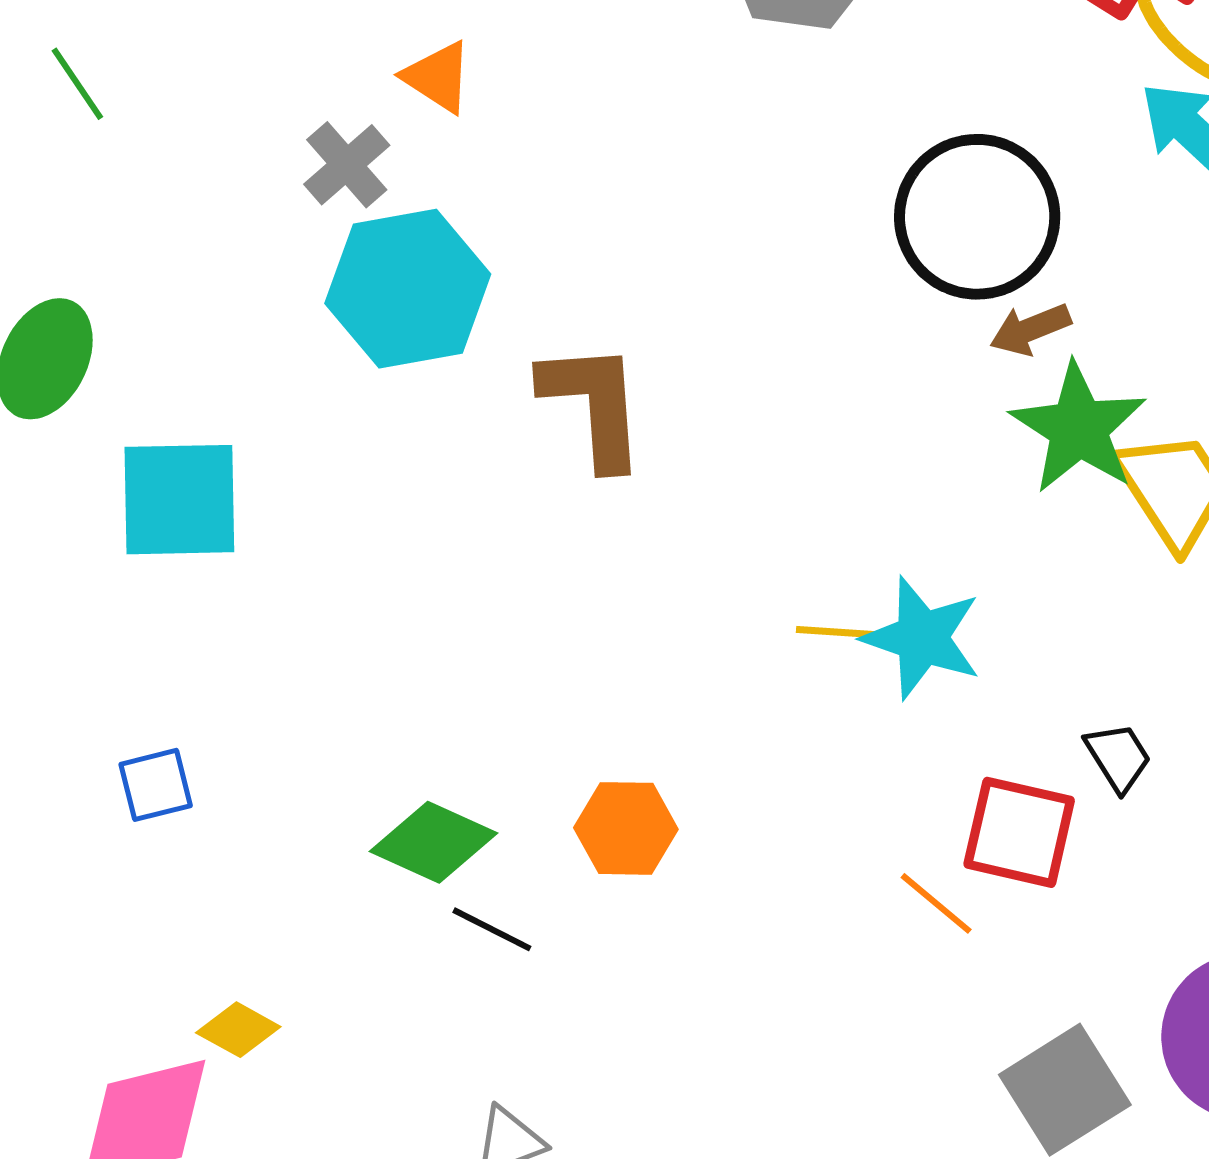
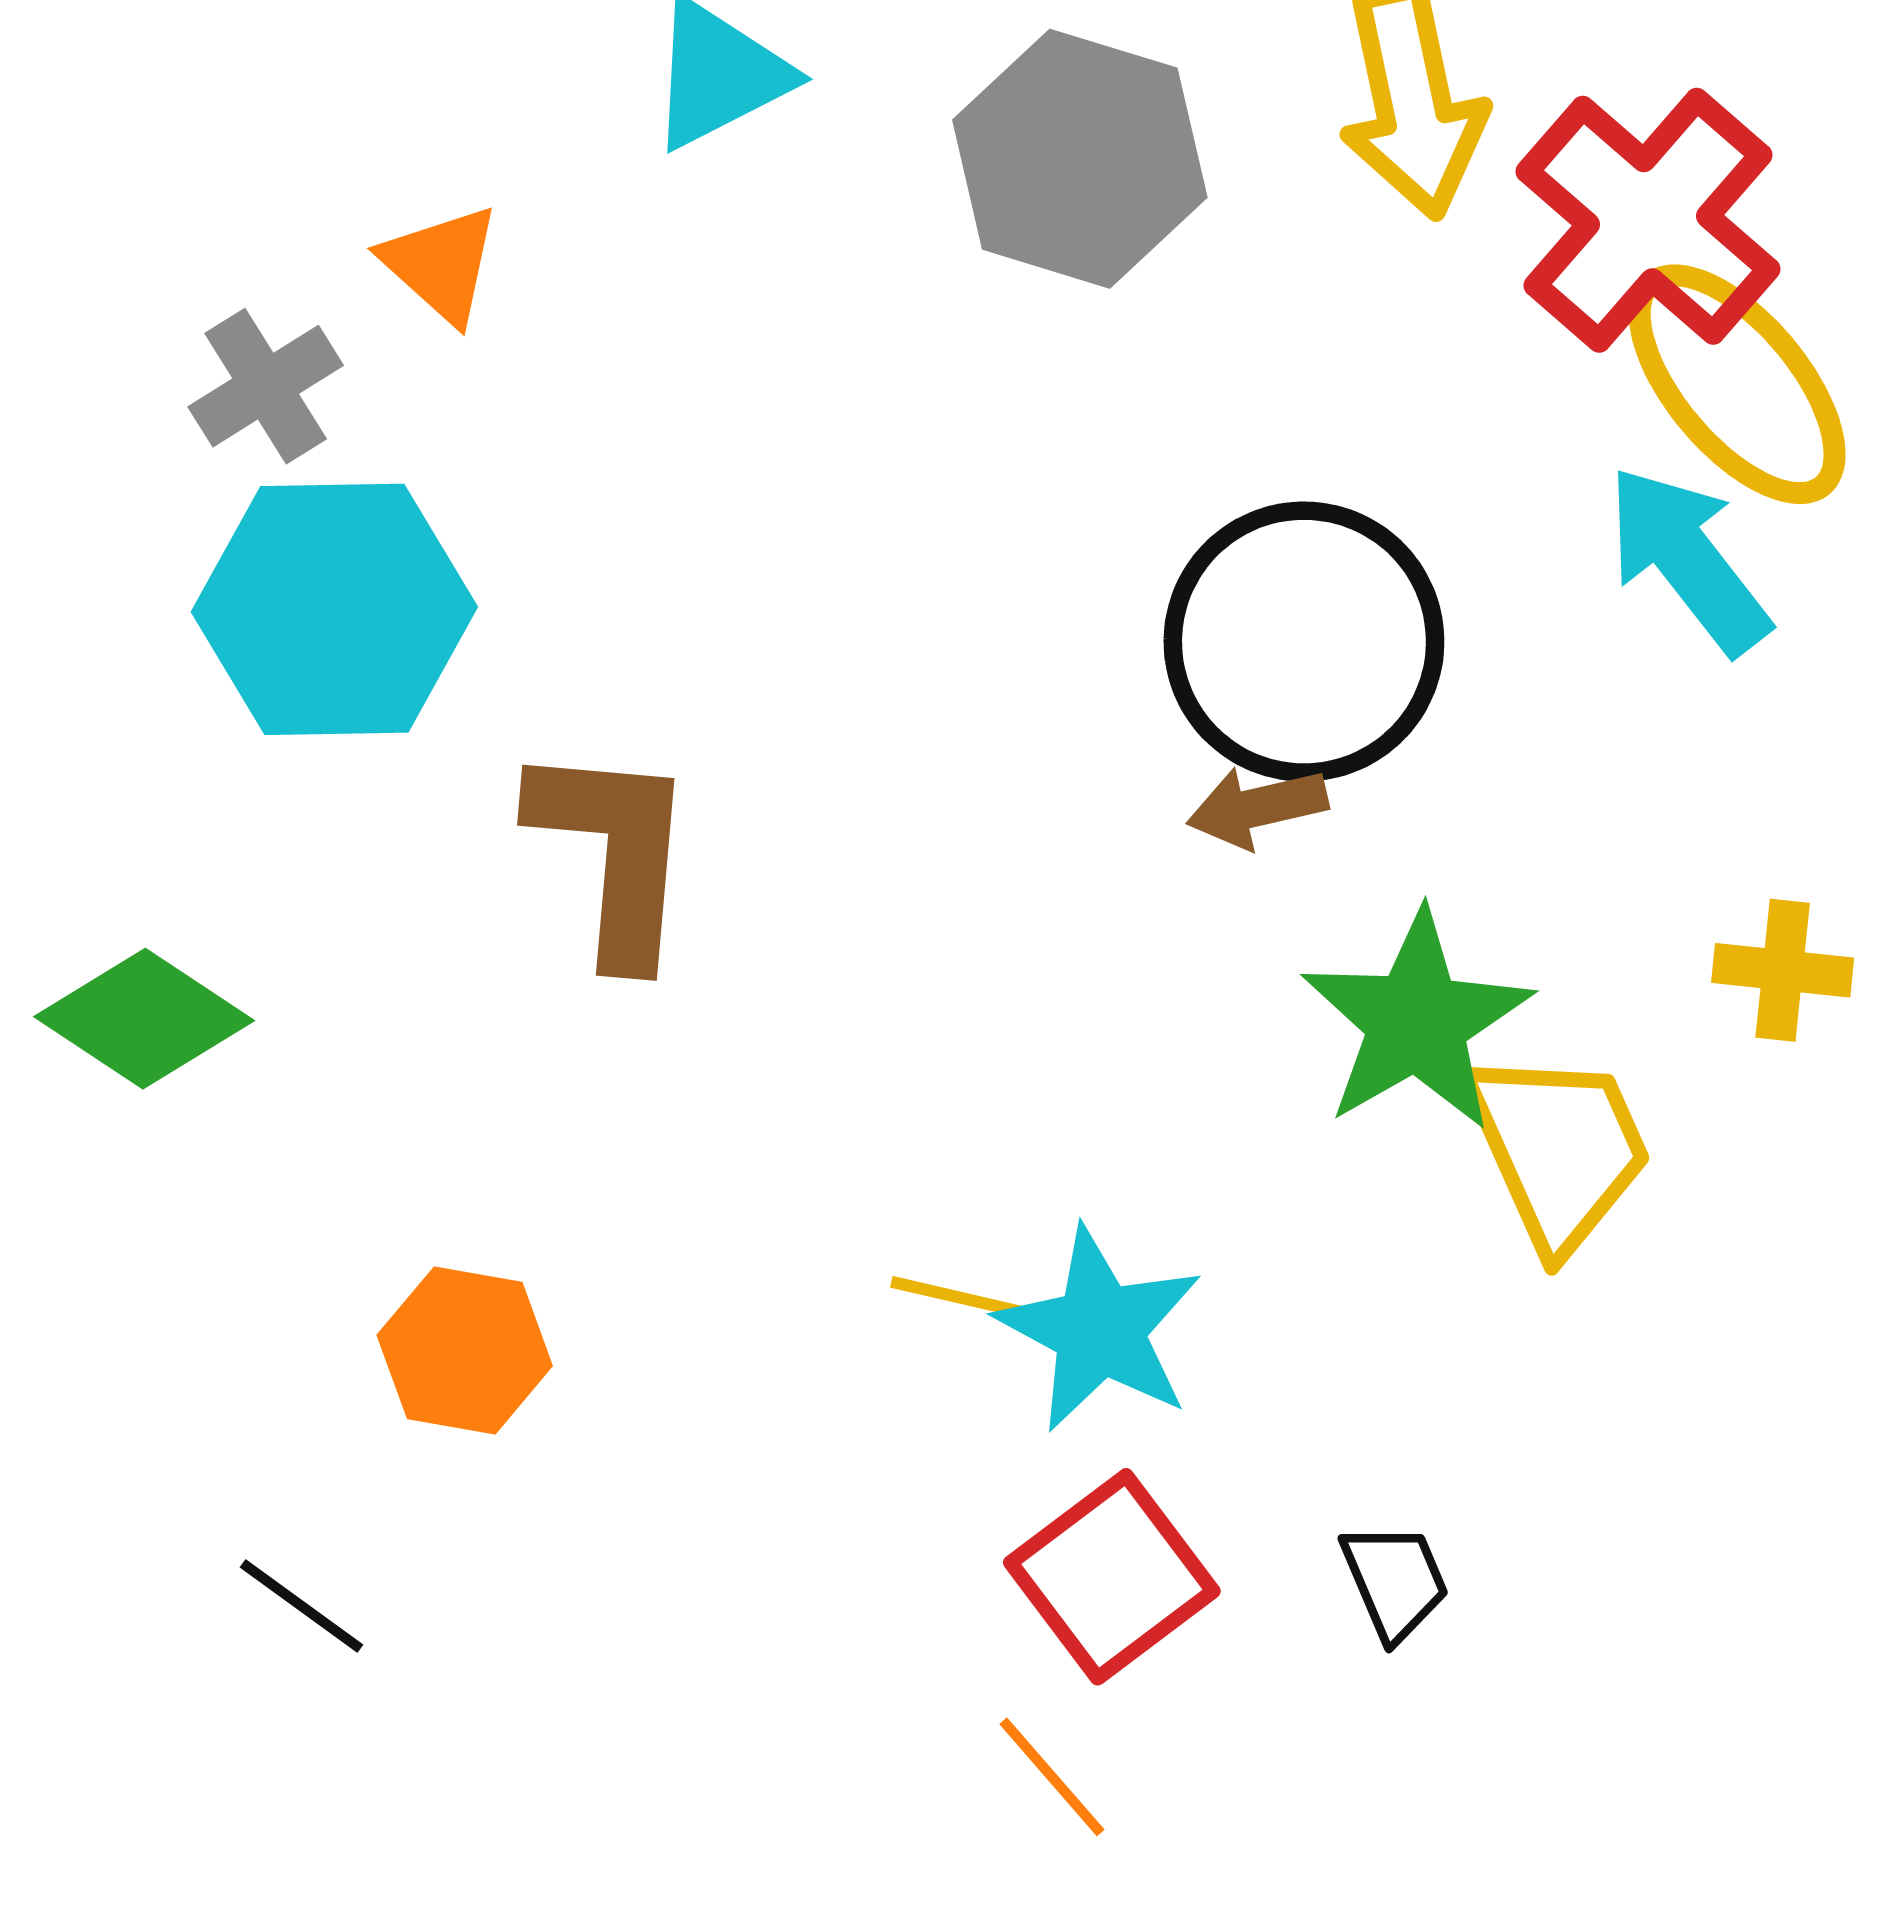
brown arrow: (1030, 329) -> (1257, 807), moved
orange hexagon: (626, 828) -> (465, 1350), moved
red square: (1019, 832) -> (1112, 1577), moved, turned 31
green diamond: (433, 842) -> (144, 1019), moved
black line: (492, 929) -> (301, 1606), moved

